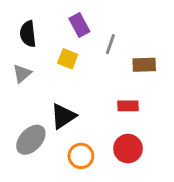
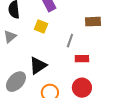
gray line: (110, 44) -> (70, 41), moved
brown rectangle: (144, 65) -> (93, 22), moved

